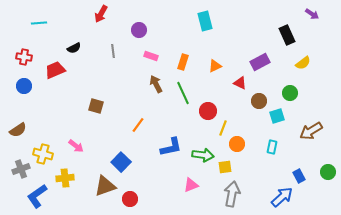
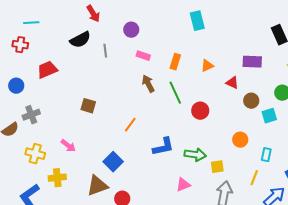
red arrow: (101, 14) -> (93, 14), turned -60
black semicircle: (74, 48) -> (80, 40), moved, size x1.5
red cross: (24, 57) -> (20, 45), moved
purple rectangle: (260, 62) -> (252, 62), turned 30
yellow line: (223, 128) -> (254, 178), moved
orange circle: (237, 144) -> (240, 140), moved
cyan rectangle: (272, 147) -> (266, 155), moved
gray cross: (21, 169) -> (31, 115), moved

